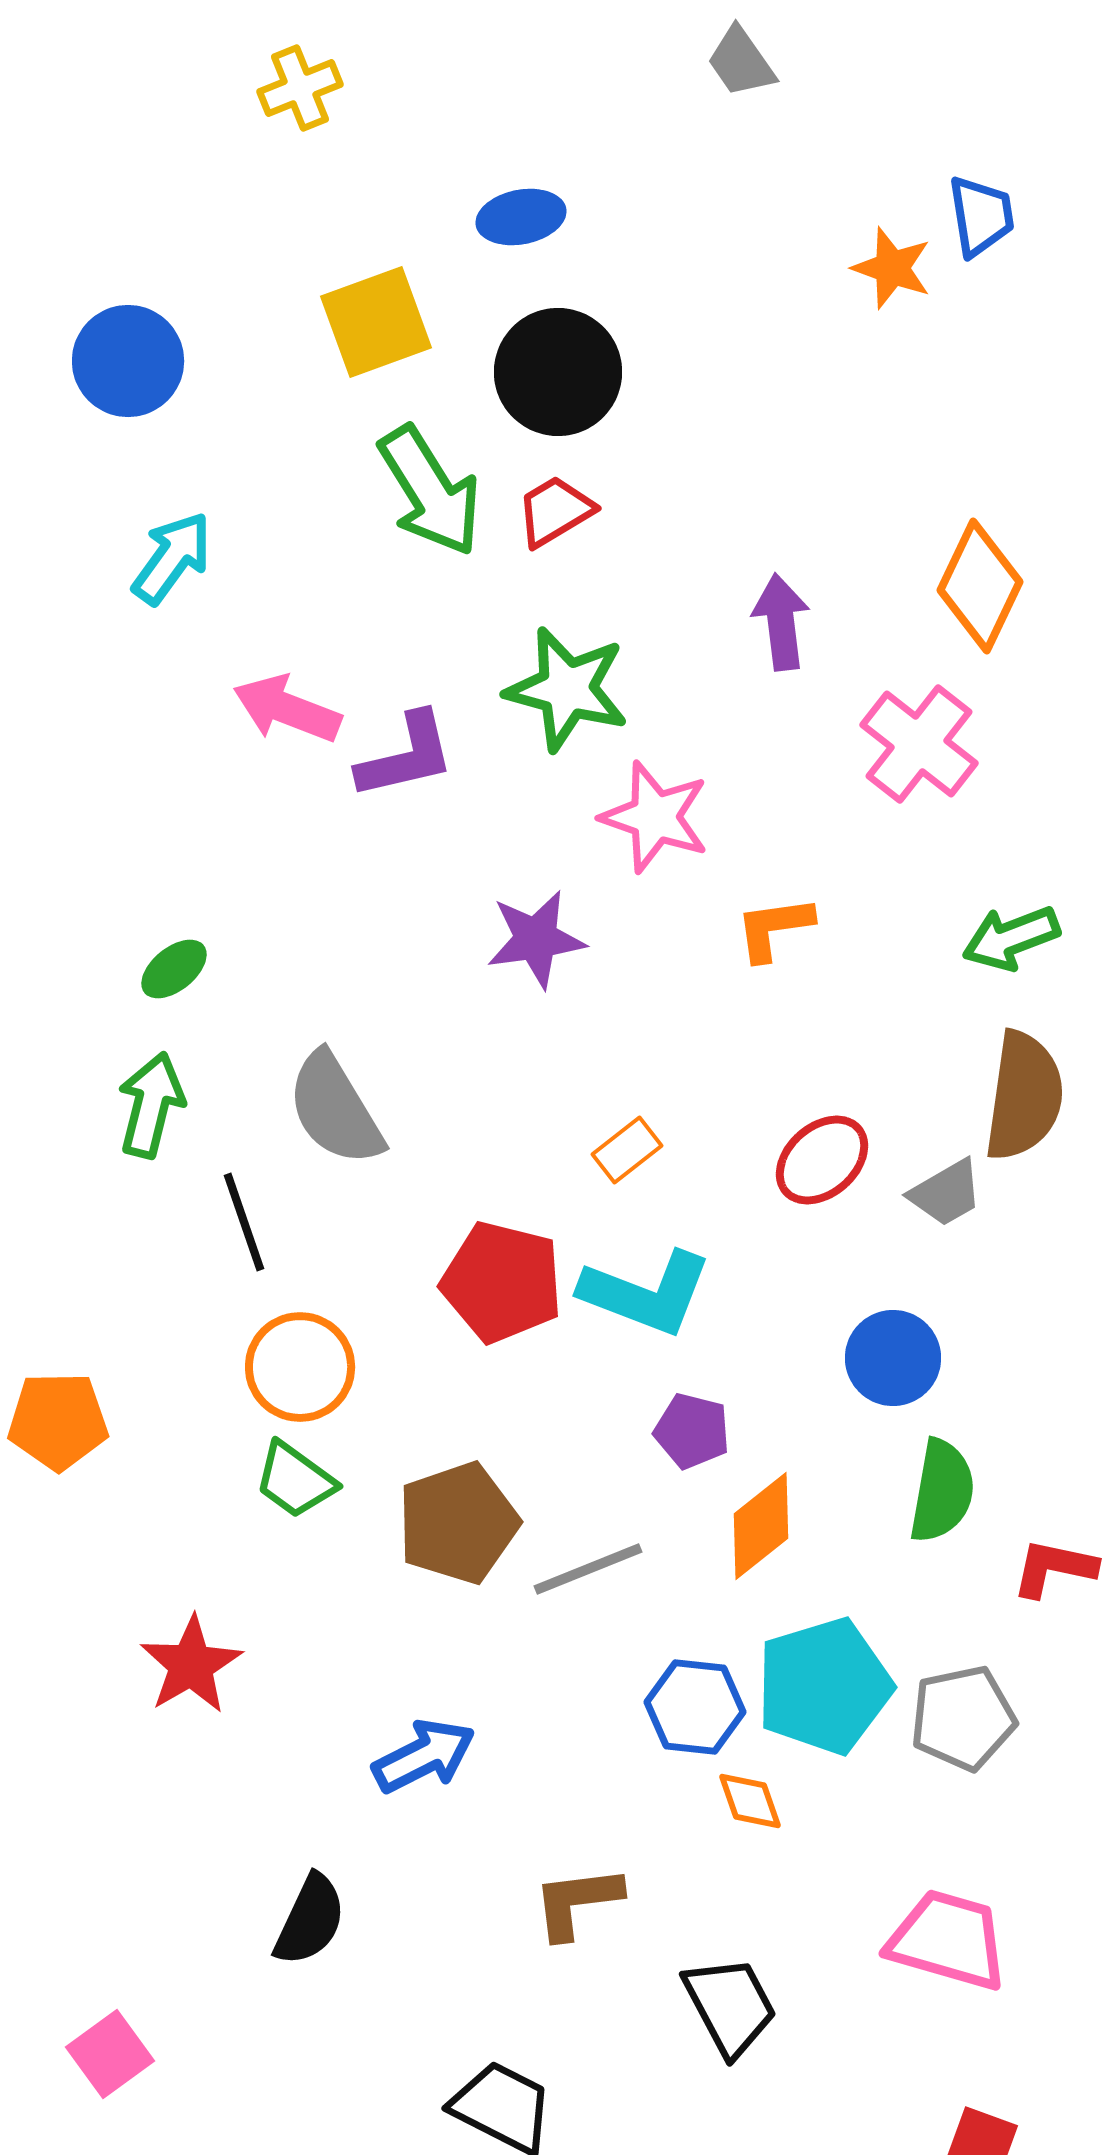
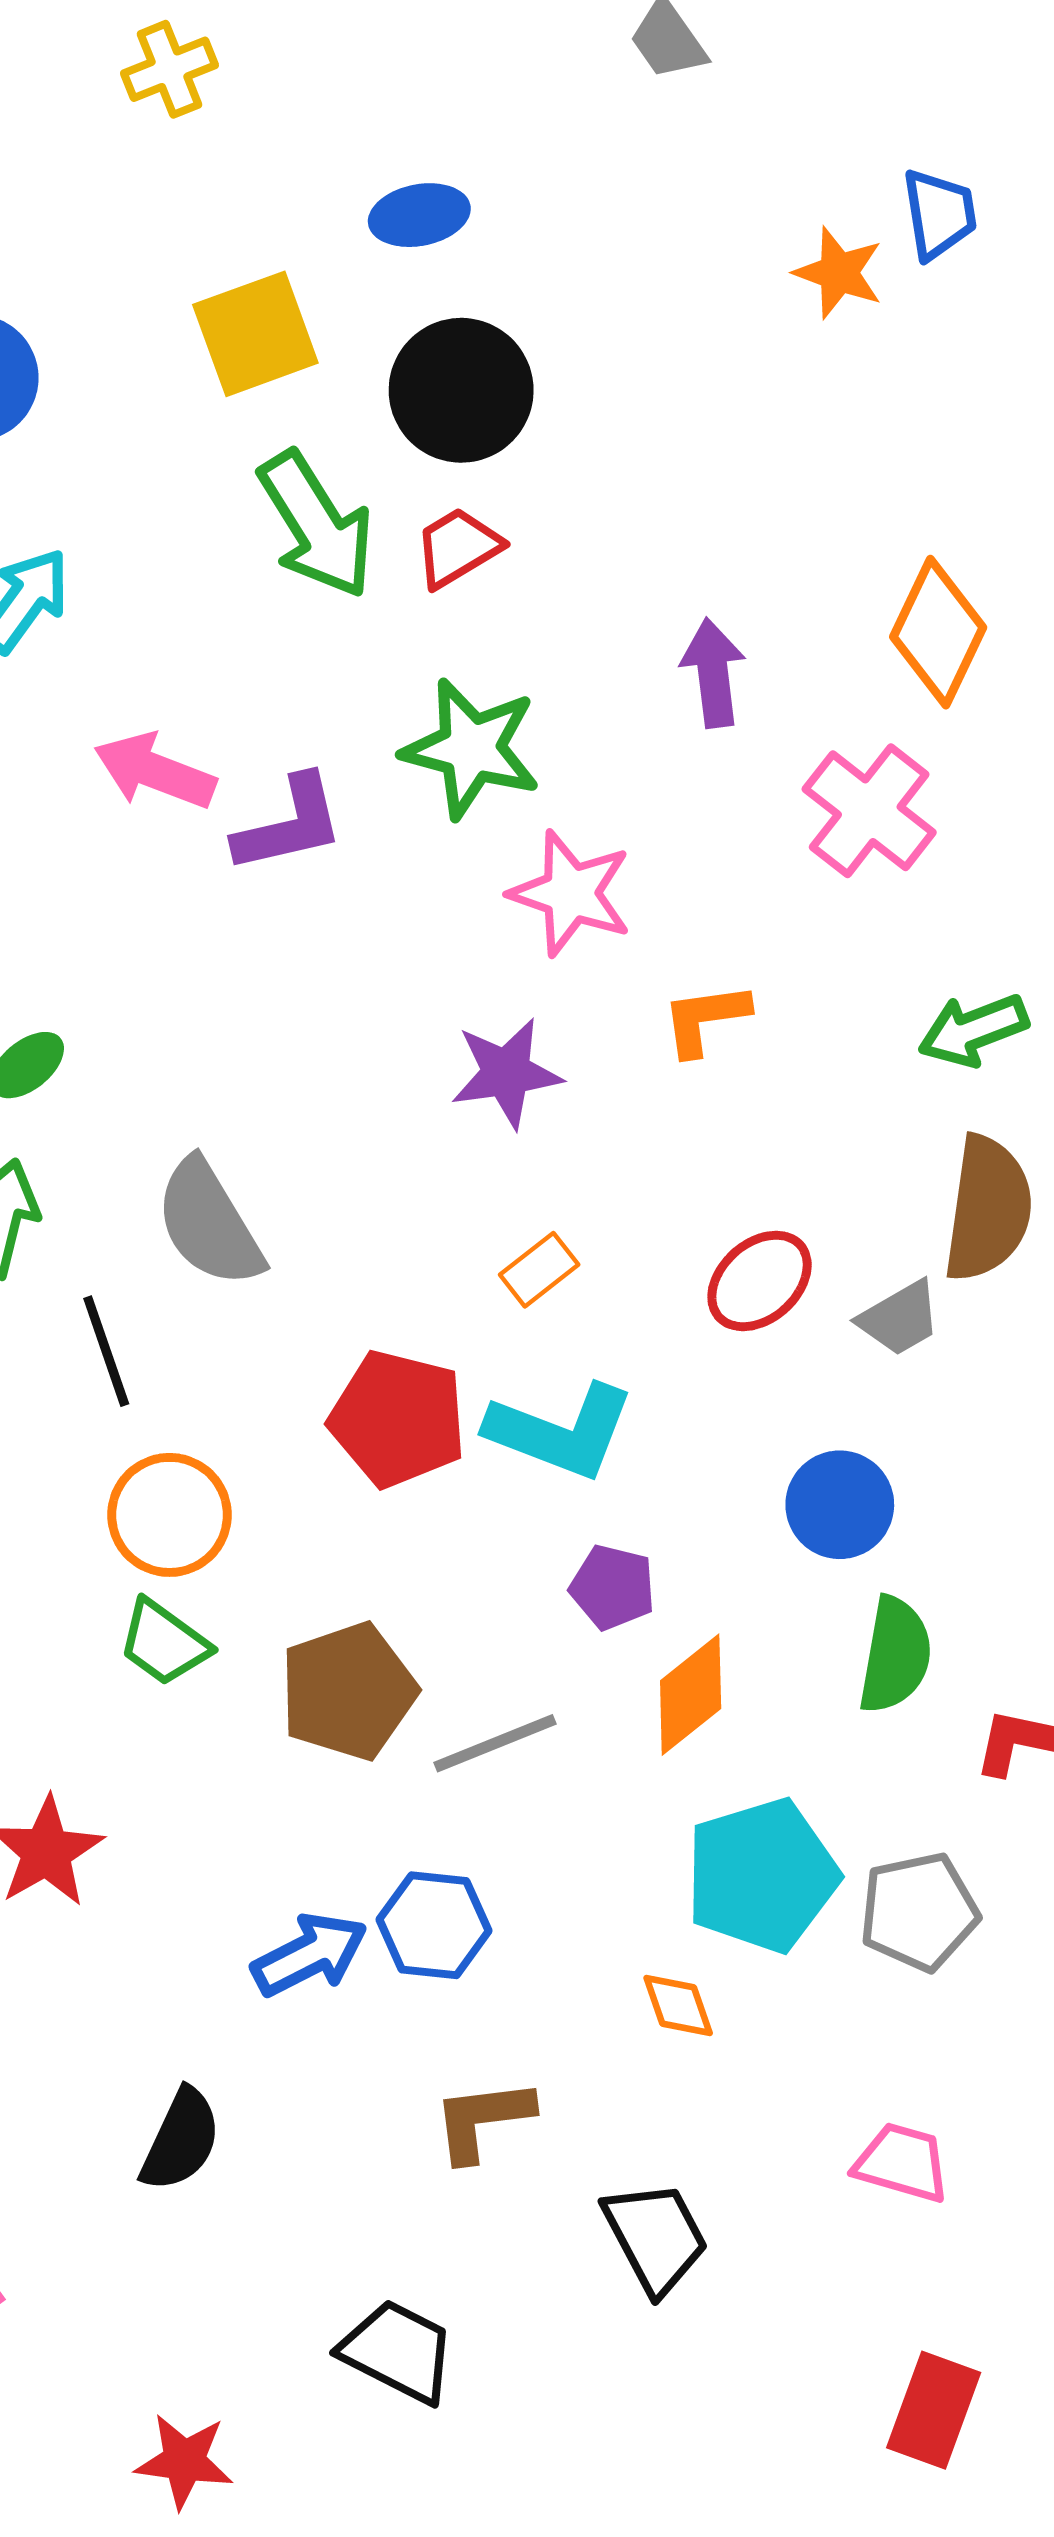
purple star: (536, 939) -> (506, 1073), moved
blue hexagon: (695, 1707) -> (434, 1925), moved
pink trapezoid: (948, 1940) -> (902, 2163), size x0.7

